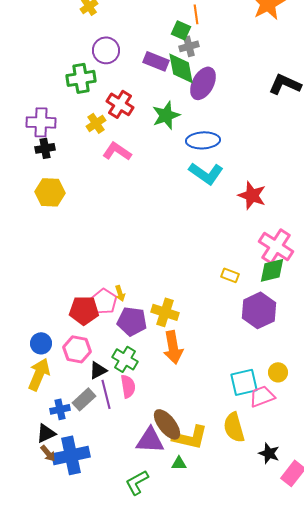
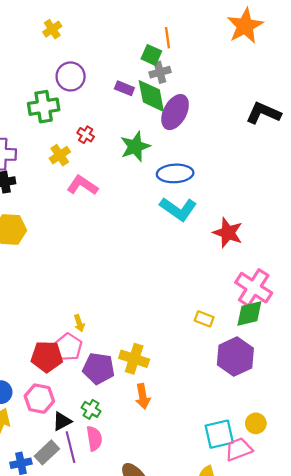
purple rectangle: (156, 61) -> (124, 88), size x0.7
red cross: (120, 104) -> (86, 135), size x0.6
yellow arrow: (120, 293) -> (79, 323), moved
orange arrow: (173, 347) -> (143, 396), size x0.7
green cross: (125, 359) -> (91, 409), size x0.7

